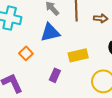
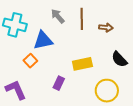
blue triangle: (50, 32) -> (43, 40), moved

